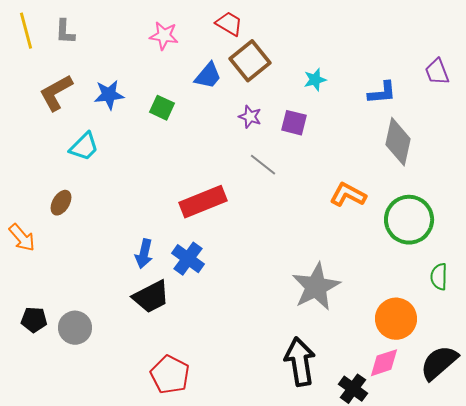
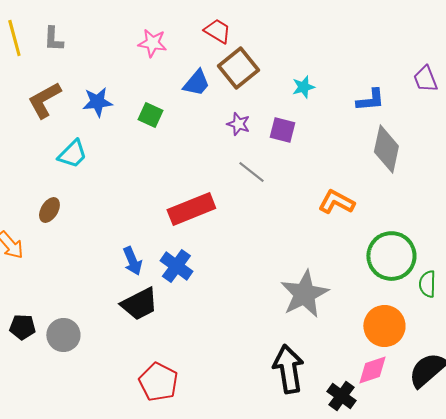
green circle: (409, 220) -> (391, 256), moved
blue arrow: (144, 254) -> (132, 261), turned -36

